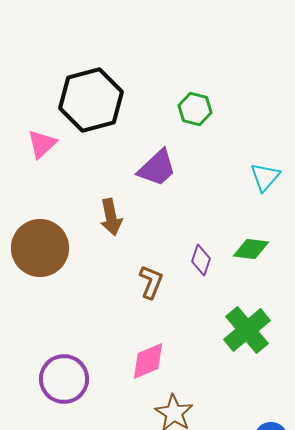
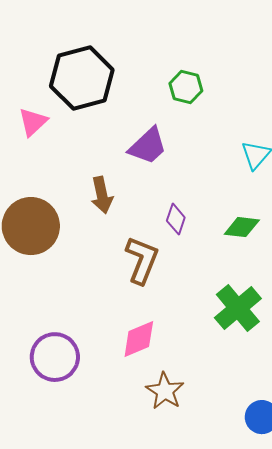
purple diamond: (201, 260) -> (176, 219), moved
brown L-shape: (151, 282) -> (142, 260), size x1.4

